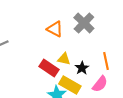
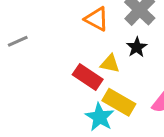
black star: (82, 68) -> (137, 47), moved

